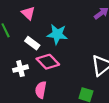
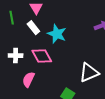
white rectangle: (32, 43) -> (33, 28), moved

